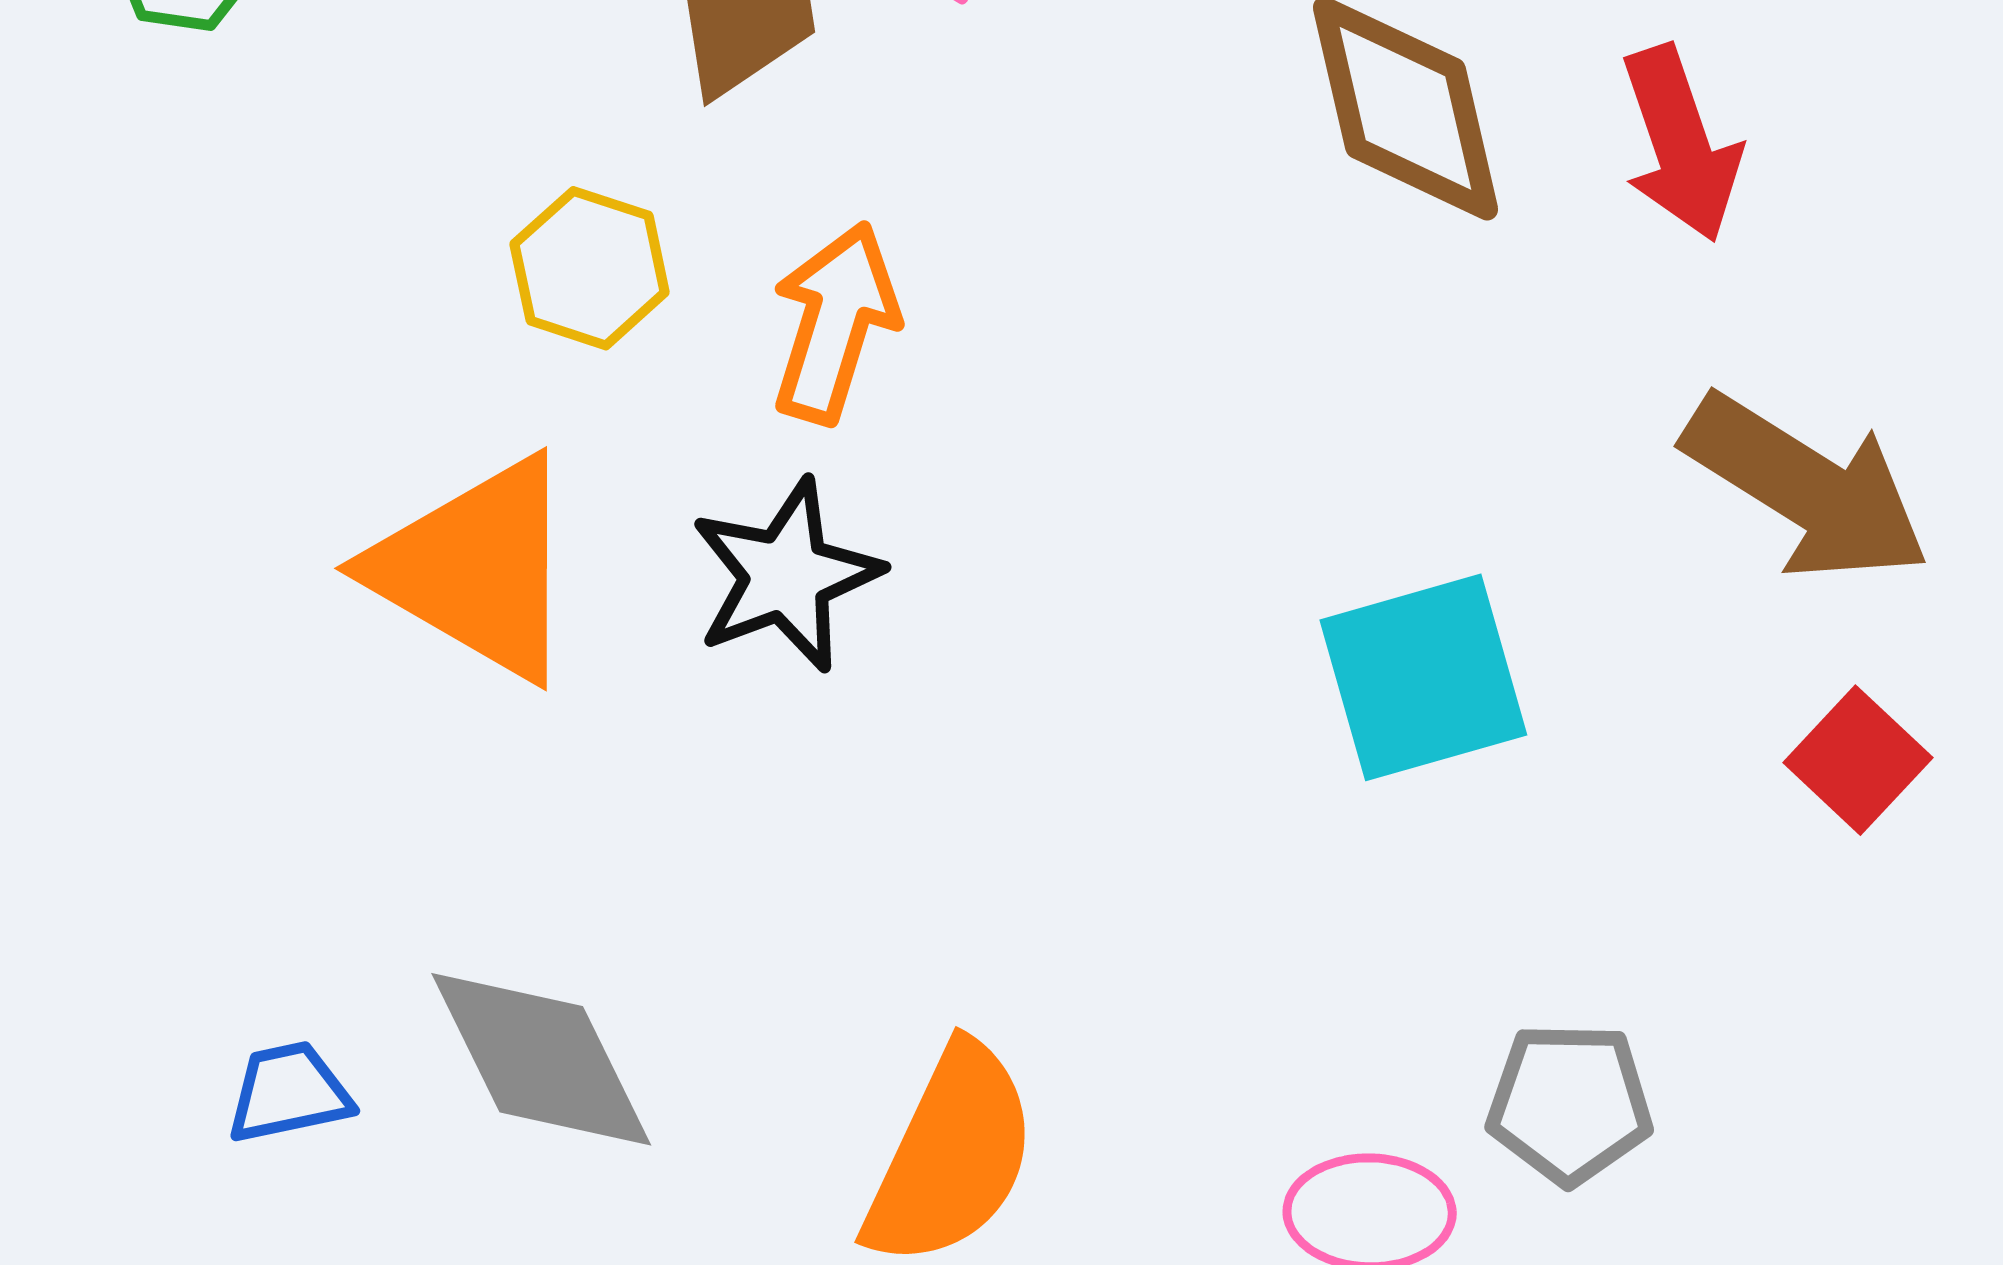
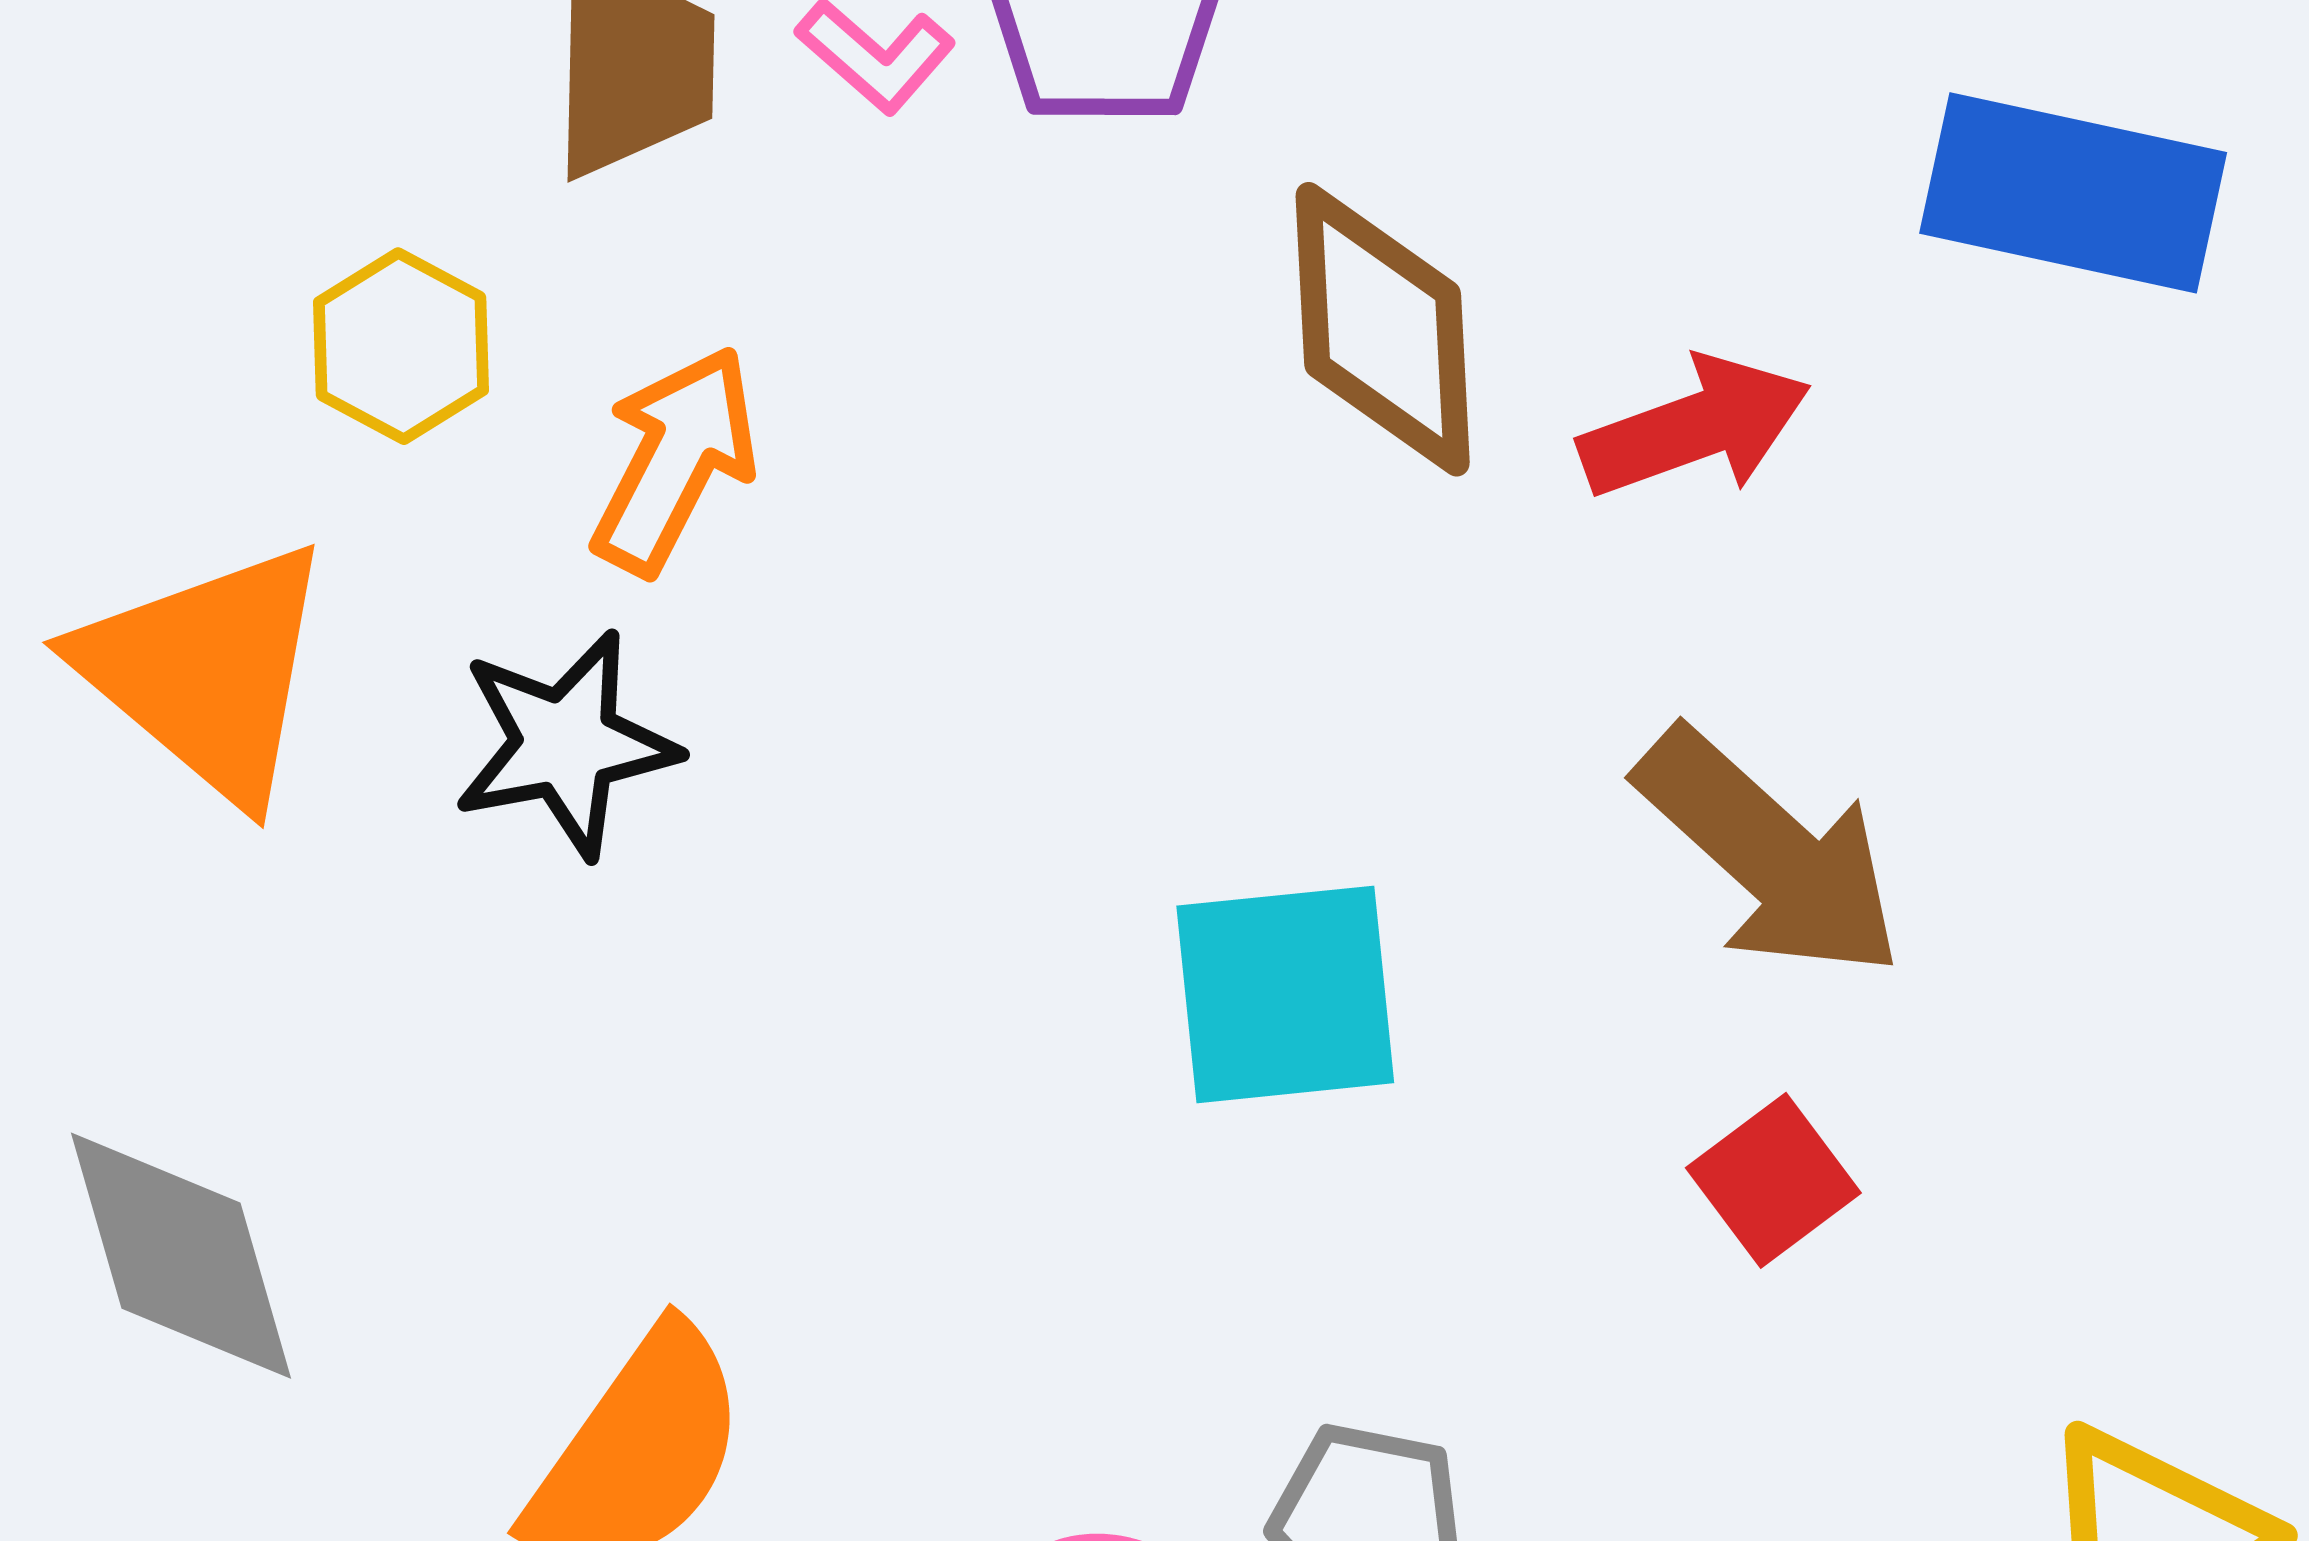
red arrow: (1681, 144) -> (1695, 427), turned -101

